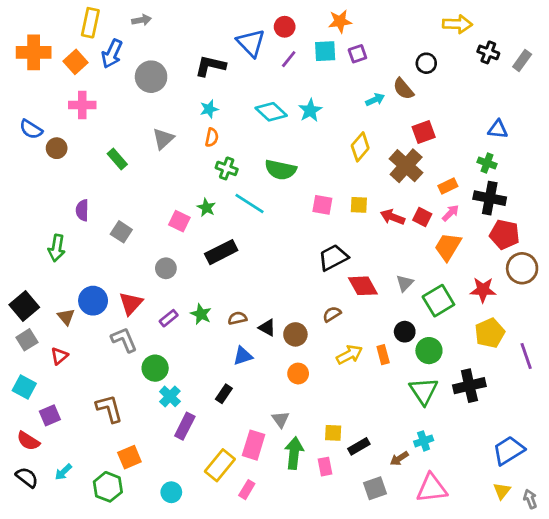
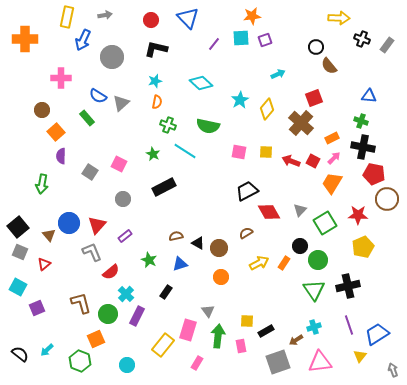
red circle: (285, 27) -> (151, 20), moved
blue triangle: (251, 43) -> (188, 18), moved
orange square: (75, 62) -> (56, 132), moved
brown semicircle: (403, 89) -> (329, 66), moved
cyan star: (310, 110) -> (240, 100), moved
blue semicircle: (31, 129) -> (98, 96), moved
pink square: (179, 221) -> (119, 164), moved
green star: (201, 314) -> (149, 260), moved
gray square: (27, 340) -> (20, 252), turned -35
orange rectangle: (383, 355) -> (284, 263), turned 48
purple line: (526, 356) -> (349, 325), moved
green circle: (155, 368) -> (108, 314), moved
red semicircle: (28, 441) -> (111, 272), moved, turned -72
gray square: (375, 488) -> (278, 362), size x1.4
pink rectangle: (247, 490) -> (197, 363), moved
yellow triangle: (502, 491) -> (360, 356), moved

